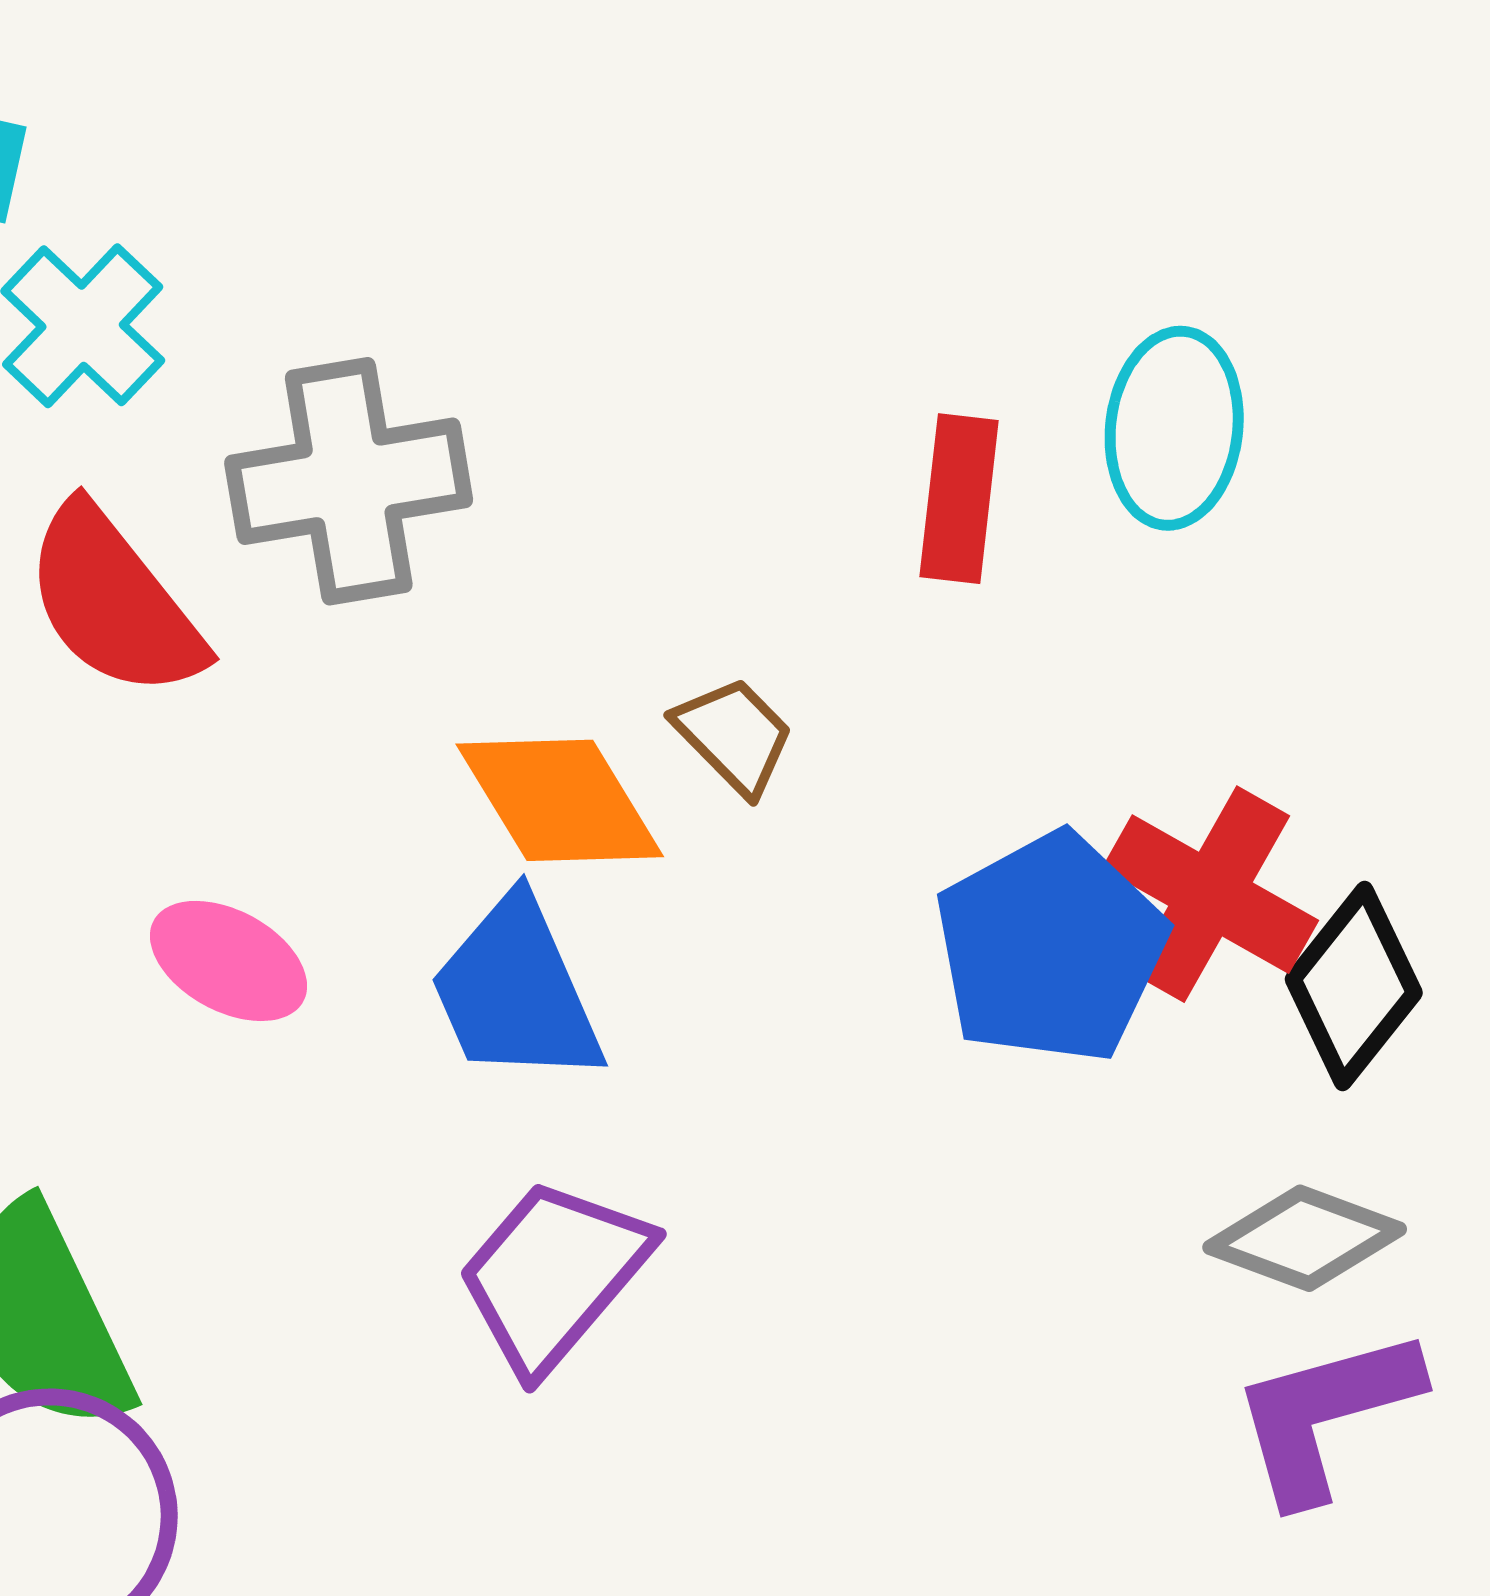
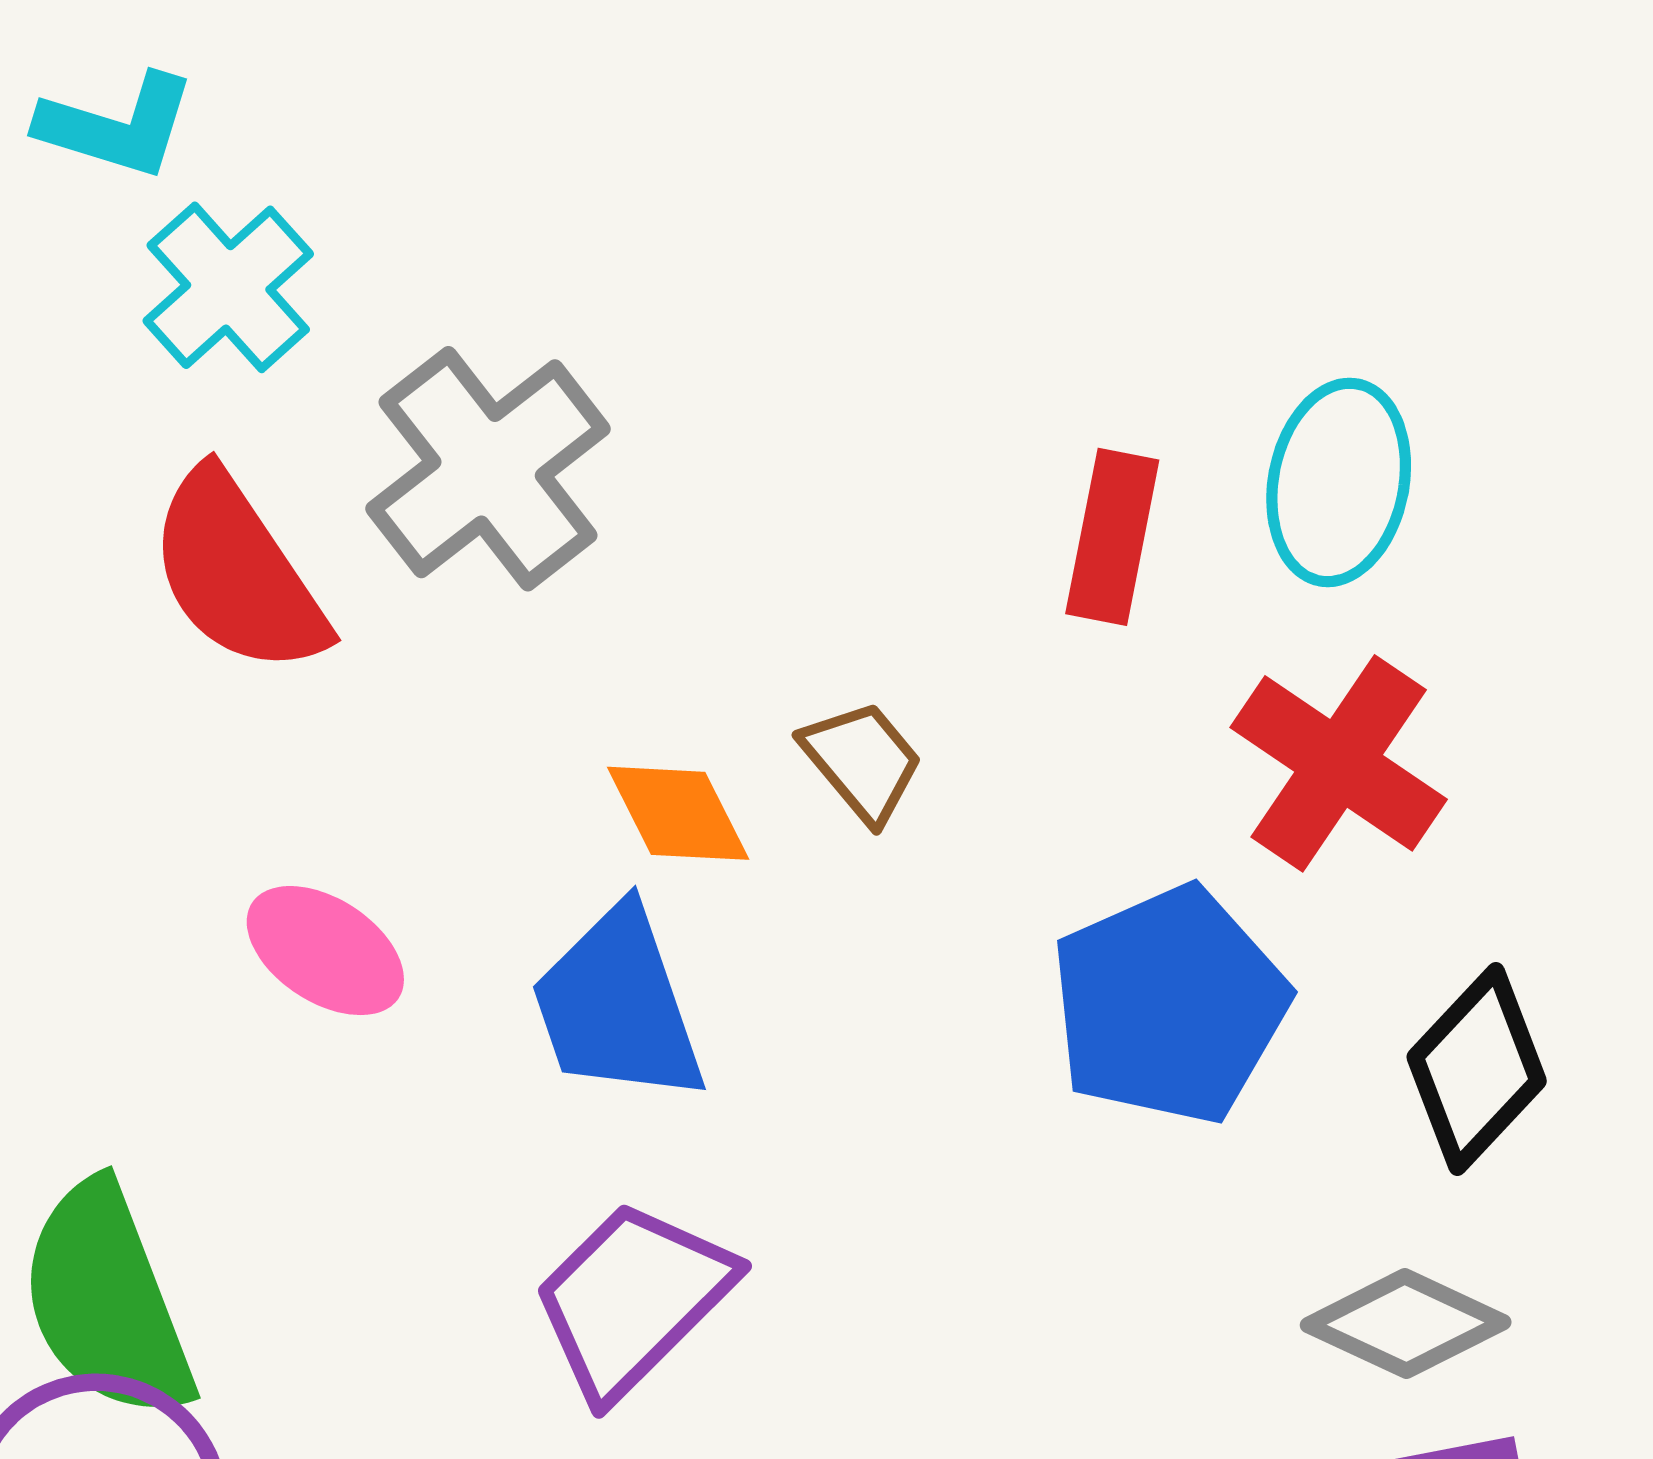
gray cross: (349, 481) -> (488, 469), turned -33
orange diamond: (560, 800) -> (678, 813), size x0.7
red cross: (1211, 894) -> (1339, 763), moved

